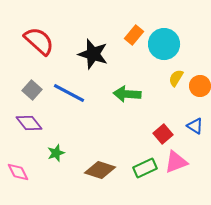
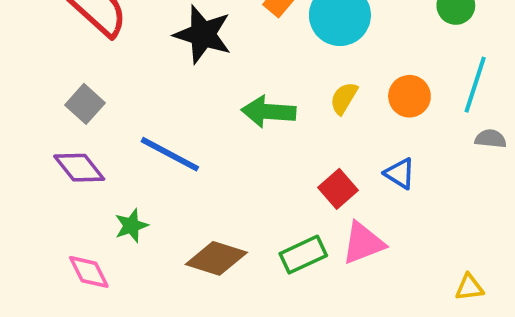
yellow semicircle: (176, 78) -> (344, 98), moved
blue line: (69, 93) -> (170, 154), moved
pink diamond: (18, 172) -> (89, 272), moved

